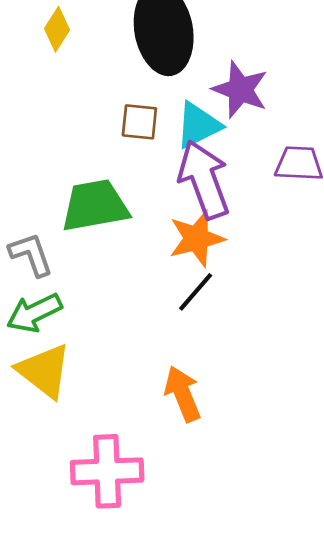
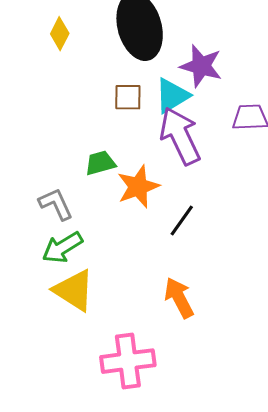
green trapezoid: (95, 206) -> (100, 163), size x0.6
orange star: (197, 239) -> (138, 187), moved

